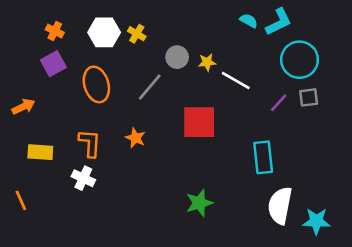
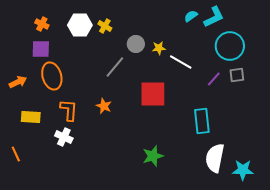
cyan semicircle: (249, 21) -> (191, 16), turned -64
purple square: (53, 64) -> (41, 49), turned 30
orange ellipse: (96, 84) -> (52, 76), moved

